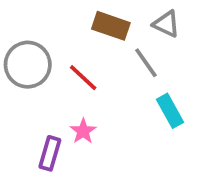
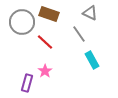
brown rectangle: (111, 26) -> (49, 14), moved
gray circle: (28, 65) -> (22, 22), moved

